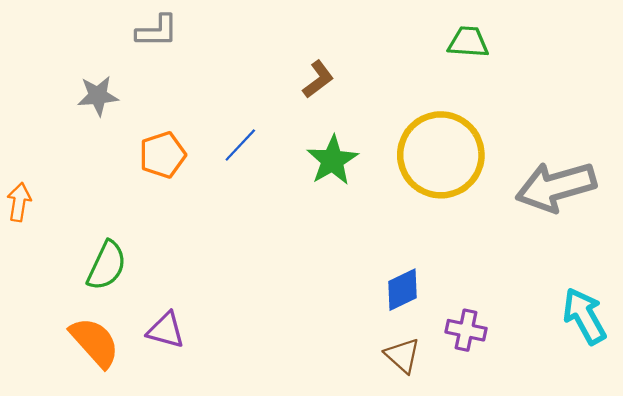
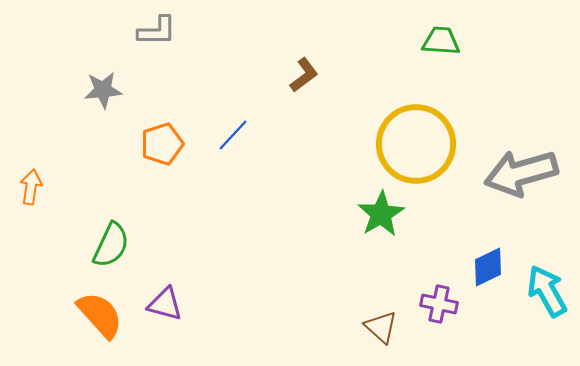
green star: (332, 160) -> (381, 214), moved
blue diamond: (402, 290) -> (488, 267), moved

